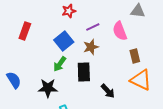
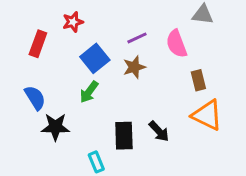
red star: (69, 11) -> (73, 22), moved
black rectangle: (84, 72) -> (124, 136), moved
blue semicircle: (14, 80) -> (35, 98), moved
black star: (48, 88) -> (55, 127), moved

